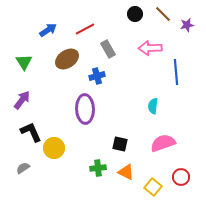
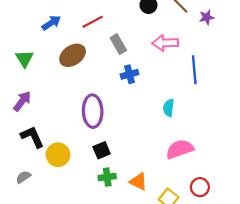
blue cross: (97, 76) -> (129, 74), moved
black square: (120, 144) -> (102, 150), moved, turned -35

